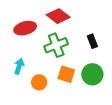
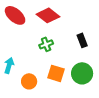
red ellipse: (25, 28) -> (15, 15), moved, turned 55
green cross: (56, 45) -> (46, 44), size x0.6

